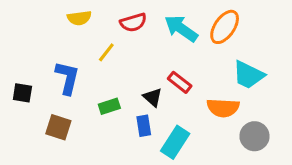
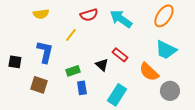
yellow semicircle: (79, 18) -> (41, 14), moved
orange ellipse: (225, 27) -> (164, 16), moved
orange semicircle: (223, 108) -> (149, 72), turned 40
blue rectangle: (144, 126) -> (82, 88), moved

